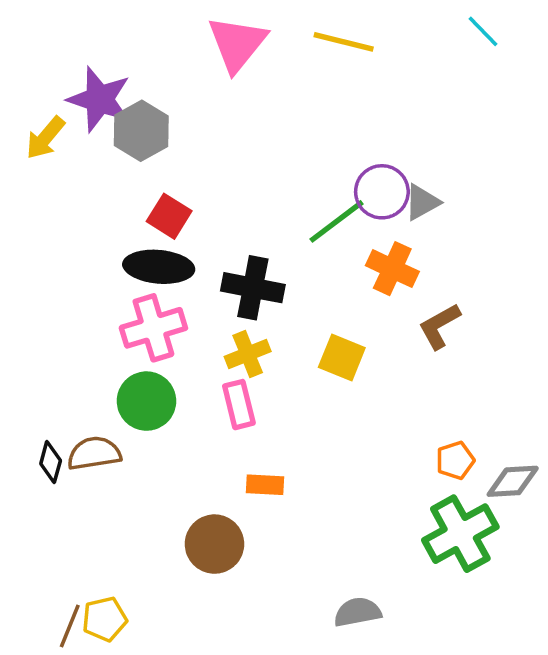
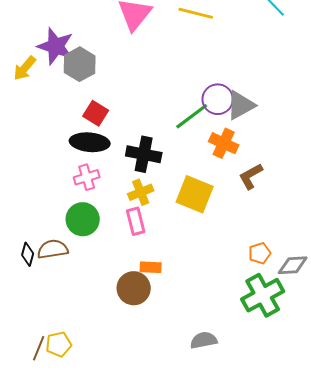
gray triangle: (422, 202) -> (241, 105), size x1.4
pink cross: (153, 328) -> (87, 177), size x0.7
yellow square: (342, 357) -> (195, 194), size x1.4
brown circle: (214, 544) -> (134, 288), moved

